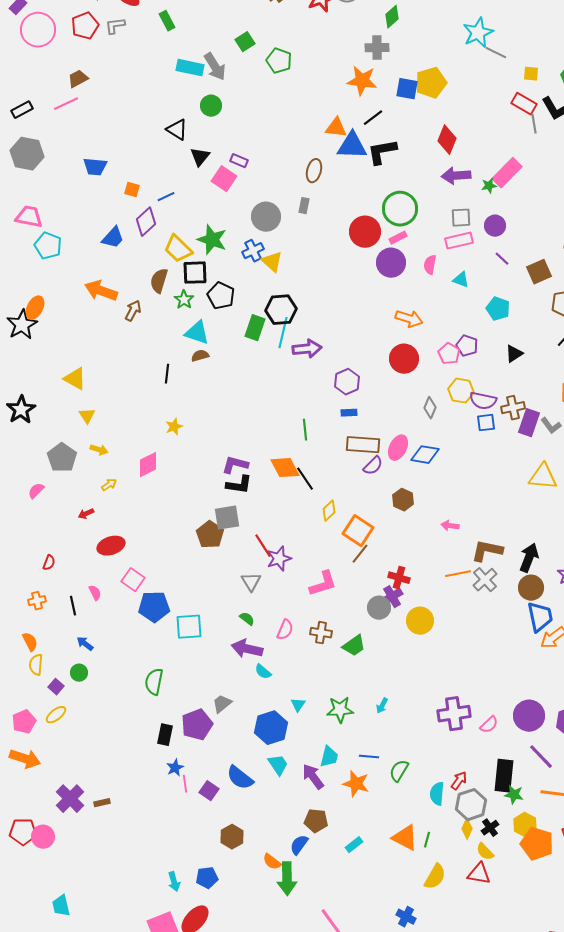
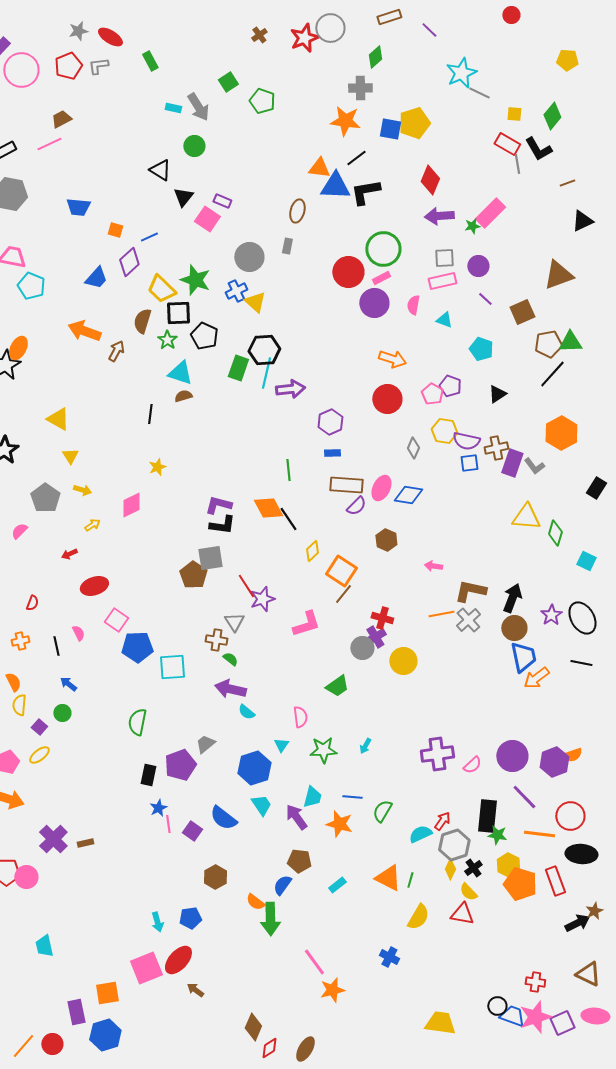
cyan rectangle: (190, 68) -> (173, 108), size x0.6
pink semicircle: (285, 630) -> (300, 717), moved, turned -30
brown cross: (321, 633) -> (216, 640), moved
cyan semicircle: (437, 794) -> (420, 834), turned 60

